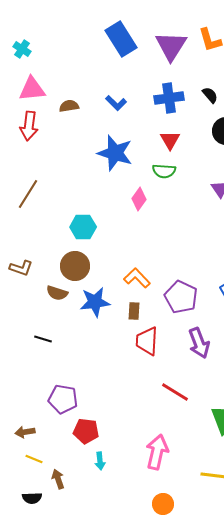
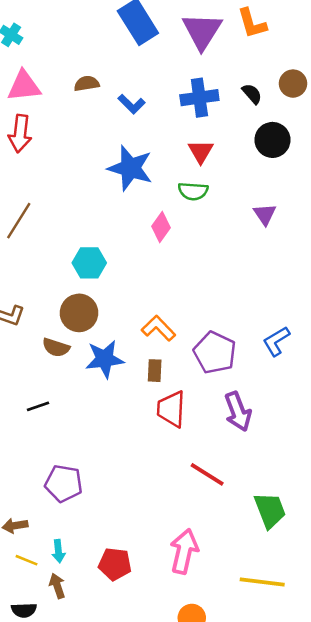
brown semicircle: (69, 106) -> (87, 84), moved
black line: (43, 339) -> (38, 406), turned -36
red pentagon: (86, 431) -> (115, 564), moved
cyan arrow: (100, 461) -> (58, 551), moved

